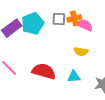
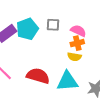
orange cross: (74, 18) -> (77, 43), moved
cyan triangle: (74, 77) -> (67, 81), size x1.6

